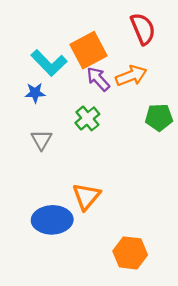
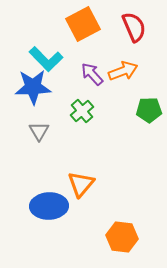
orange square: (88, 50) -> (83, 24), moved
blue star: (35, 93) -> (33, 87), size x1.8

